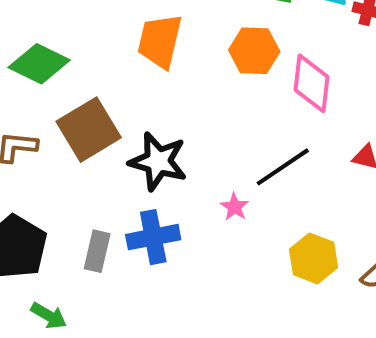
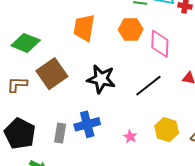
black star: (158, 161) -> (101, 79), moved
pink star: (235, 207) -> (130, 137), moved

